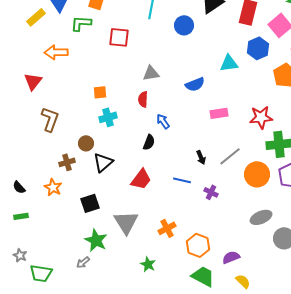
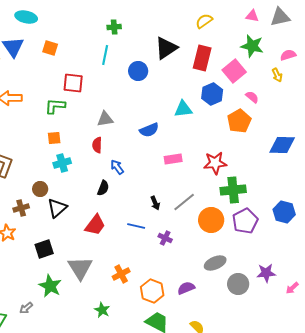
green L-shape: (81, 23) -> (55, 106), moved
purple semicircle: (231, 257) -> (186, 288), moved
gray arrow: (83, 262) -> (26, 308), moved

